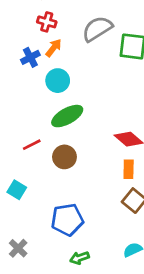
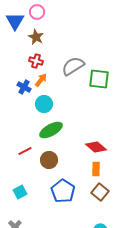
blue cross: (30, 57) -> (24, 87), turned -32
cyan square: (17, 190) -> (20, 192), moved, turned 32
blue pentagon: (67, 220) -> (63, 191), moved, turned -30

